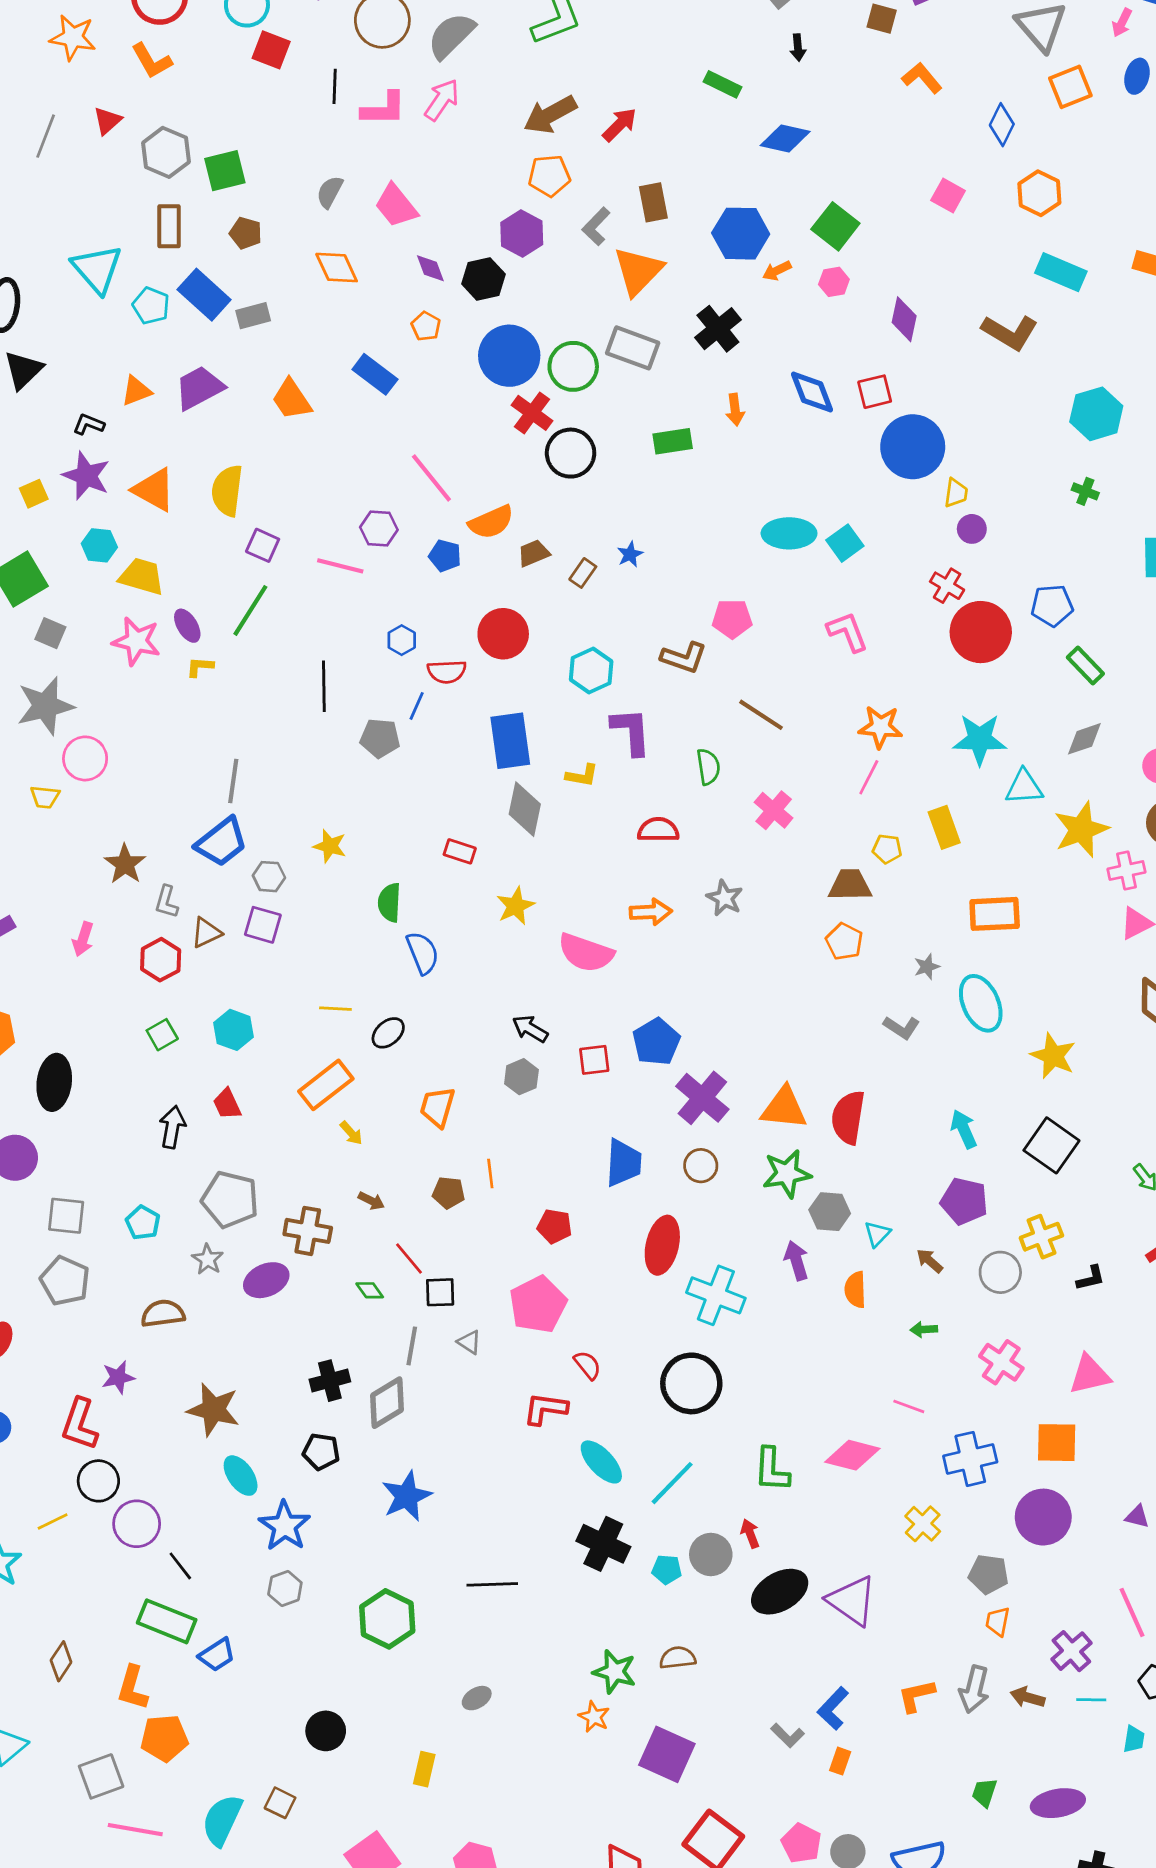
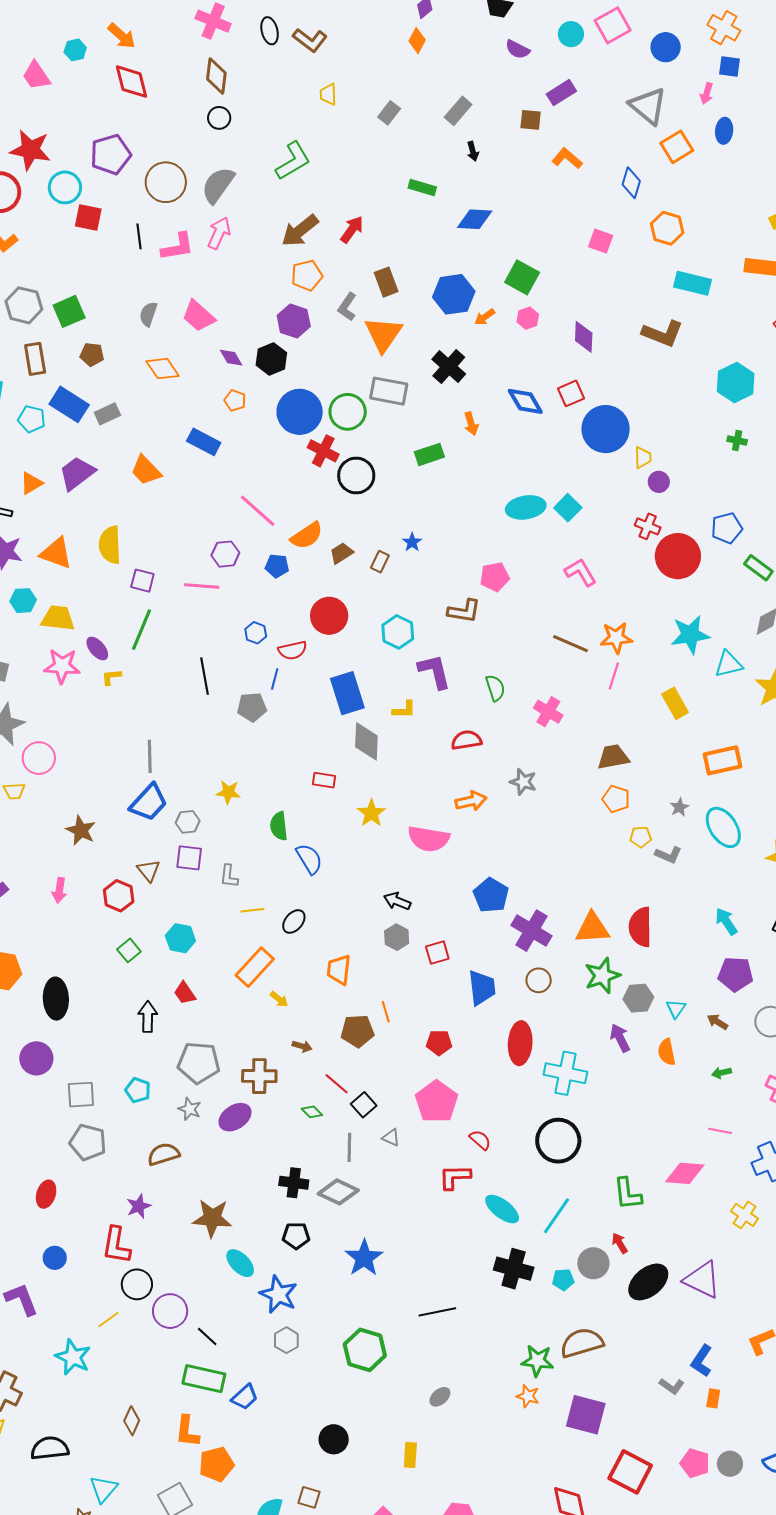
brown line: (761, 715) -> (570, 644), moved
yellow pentagon: (887, 849) -> (641, 837), moved
gray L-shape: (166, 902) -> (229, 876), moved
brown triangle: (206, 933) -> (149, 871), turned -35
red square: (594, 1060) -> (437, 953), moved
brown pentagon: (448, 1193) -> (358, 1031), size x1.4
black square: (440, 1292) -> (364, 1105), turned -30
black cross: (330, 1381) -> (294, 1183), turned 32
gray diamond: (387, 1403) -> (338, 1192), turned 66
brown semicircle: (678, 1658) -> (582, 1343), size x1.6

